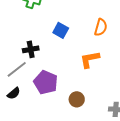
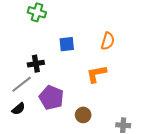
blue square: (61, 30) -> (67, 44), turned -35

